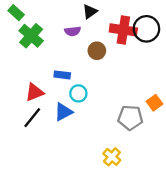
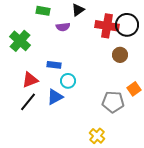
green rectangle: (16, 13) -> (43, 11), moved, turned -32
green cross: (31, 36) -> (20, 41), moved
brown circle: (97, 51) -> (120, 55), moved

